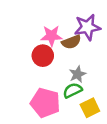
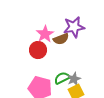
pink star: (51, 36) -> (45, 34), turned -30
gray star: (78, 74) -> (74, 79), moved

